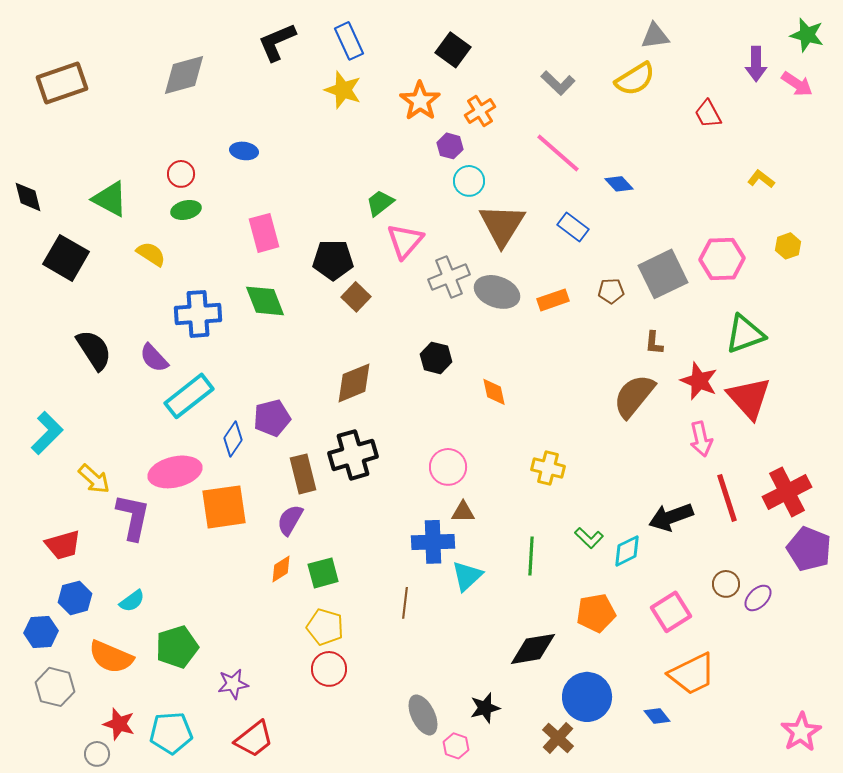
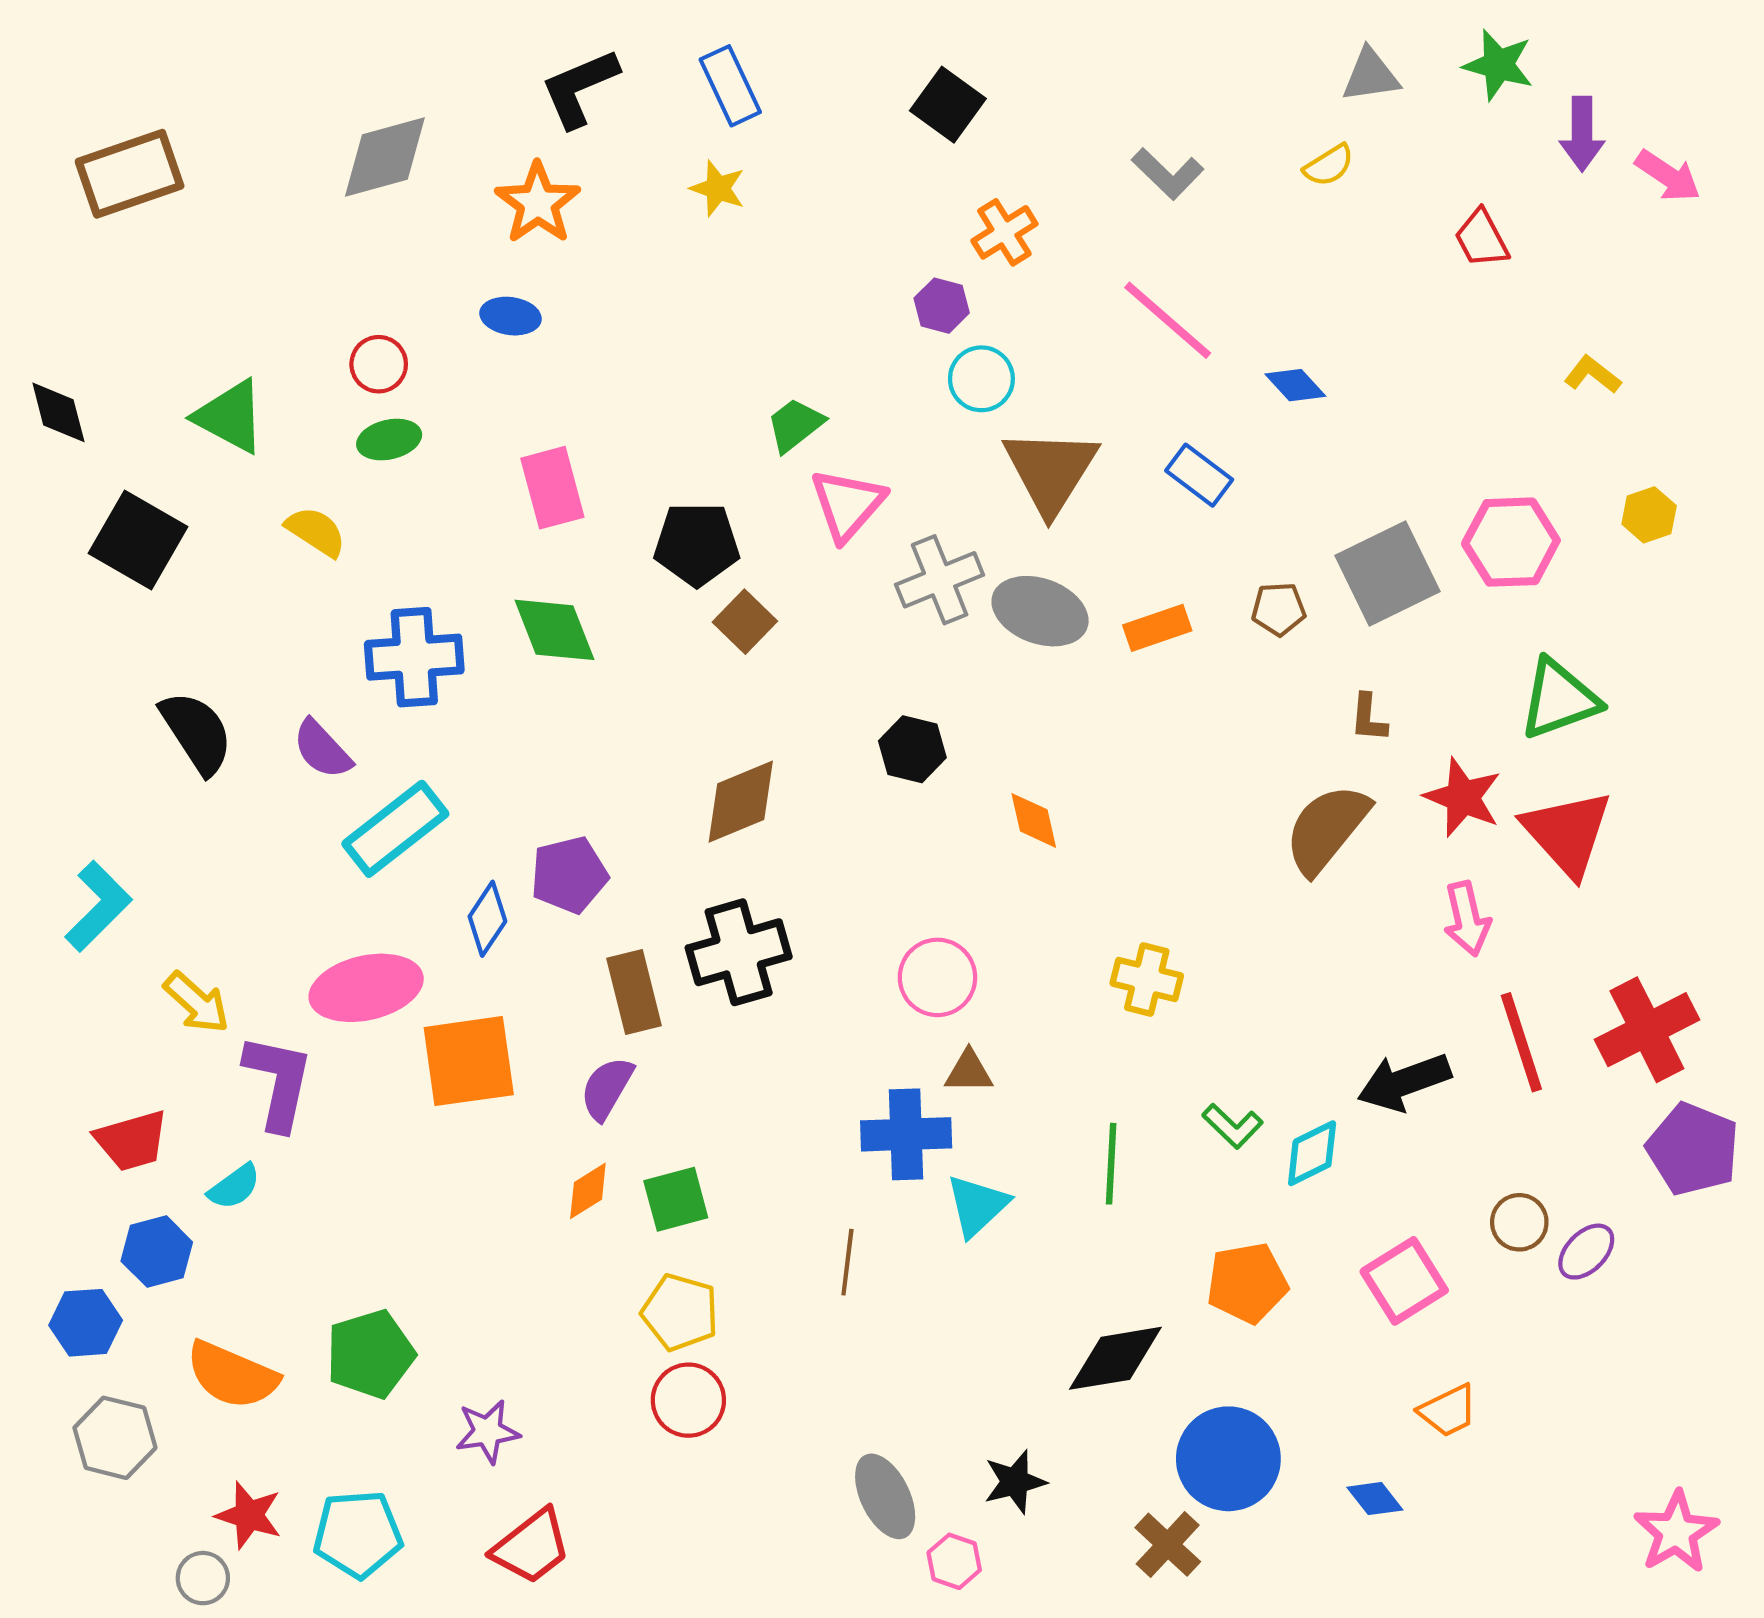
green star: (807, 35) -> (1498, 65), moved
yellow semicircle: (635, 79) -> (1329, 165), size x0.6
yellow star: (343, 90) -> (718, 188), size x0.7
orange star: (420, 101) -> (538, 203), moved
cyan semicircle: (132, 601) -> (234, 1187), moved
orange trapezoid: (692, 674) -> (1448, 1411), size x0.6

